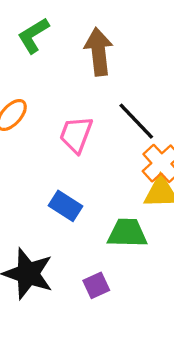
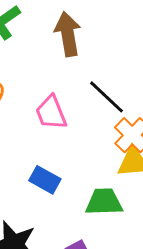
pink trapezoid: (76, 135) -> (51, 113), turned -39

